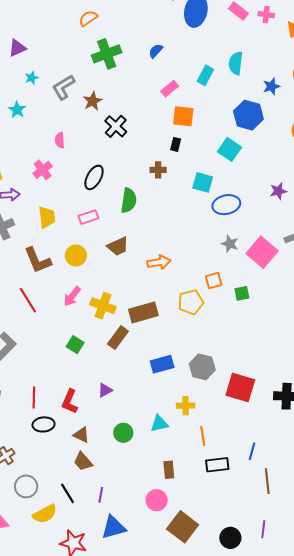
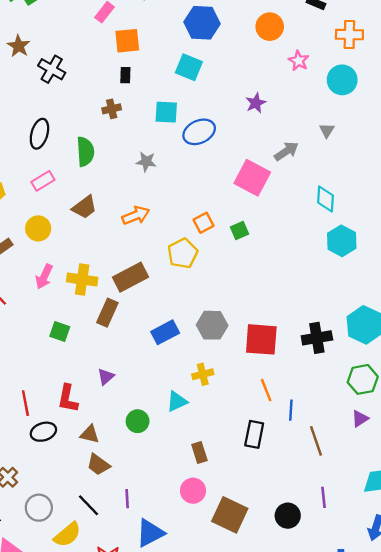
gray star: (230, 244) -> (146, 162), moved
orange line: (203, 436) -> (266, 390), moved
black rectangle: (217, 465) -> (254, 434), turned -60

